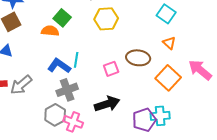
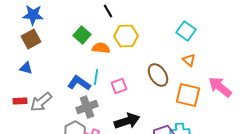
orange semicircle: (50, 31) -> (101, 48), moved
brown ellipse: (138, 58) -> (158, 75), turned 50
pink square: (111, 69) -> (119, 86), moved
orange square: (168, 78) -> (188, 95), turned -30

